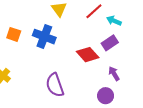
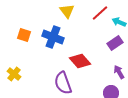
red diamond: (88, 55) -> (80, 61), moved

